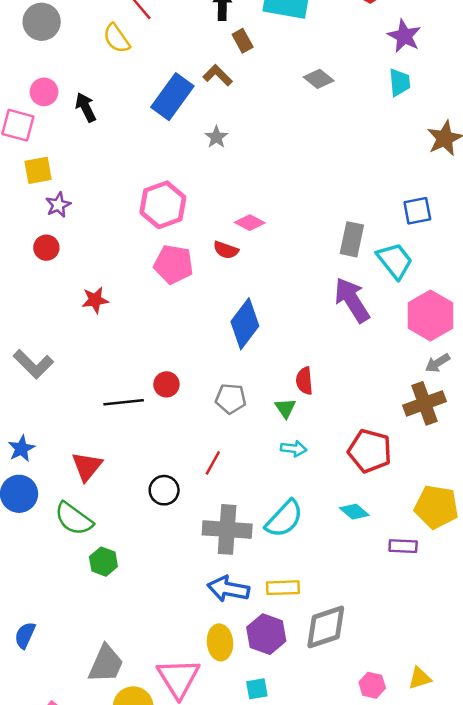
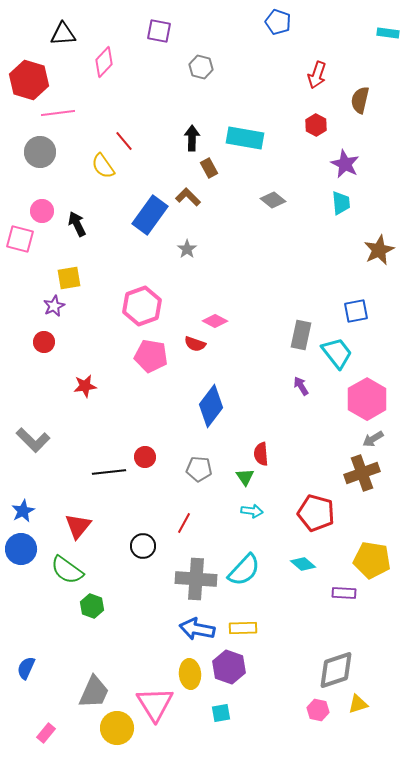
yellow square: (38, 170) -> (69, 278), moved
purple arrow: (352, 300) -> (301, 386), size x0.5
gray diamond: (326, 627) -> (336, 670), moved

